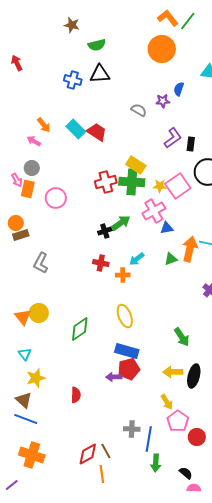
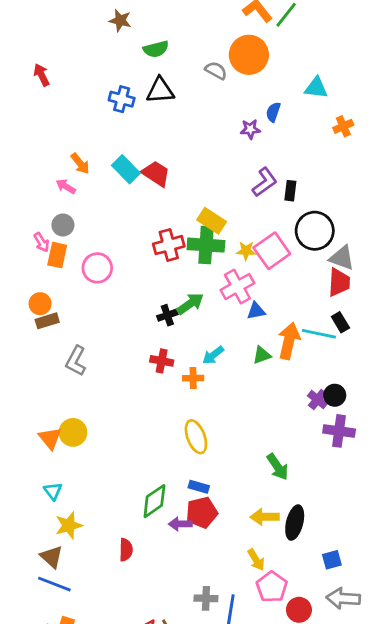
gray semicircle: (139, 110) -> (216, 71), moved
green diamond: (80, 329) -> (154, 501), moved
blue rectangle: (127, 351) -> (199, 487), size x0.6

